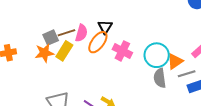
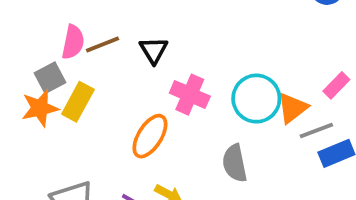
brown line: (66, 33) -> (102, 44), moved
pink semicircle: (81, 33) -> (73, 42), moved
orange ellipse: (98, 42) -> (150, 136), moved
gray semicircle: (160, 78) -> (235, 163), moved

